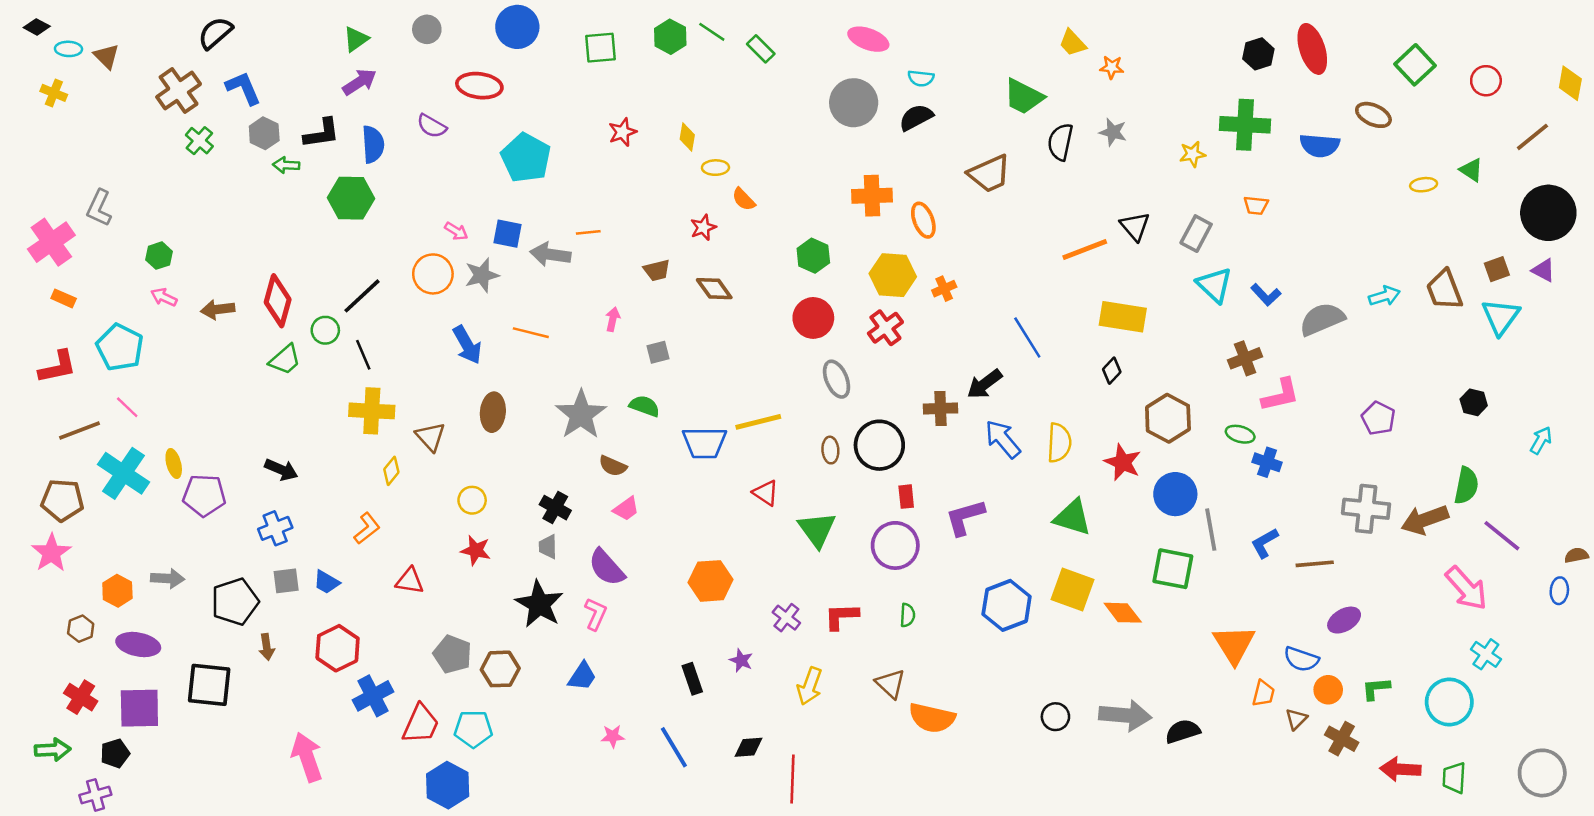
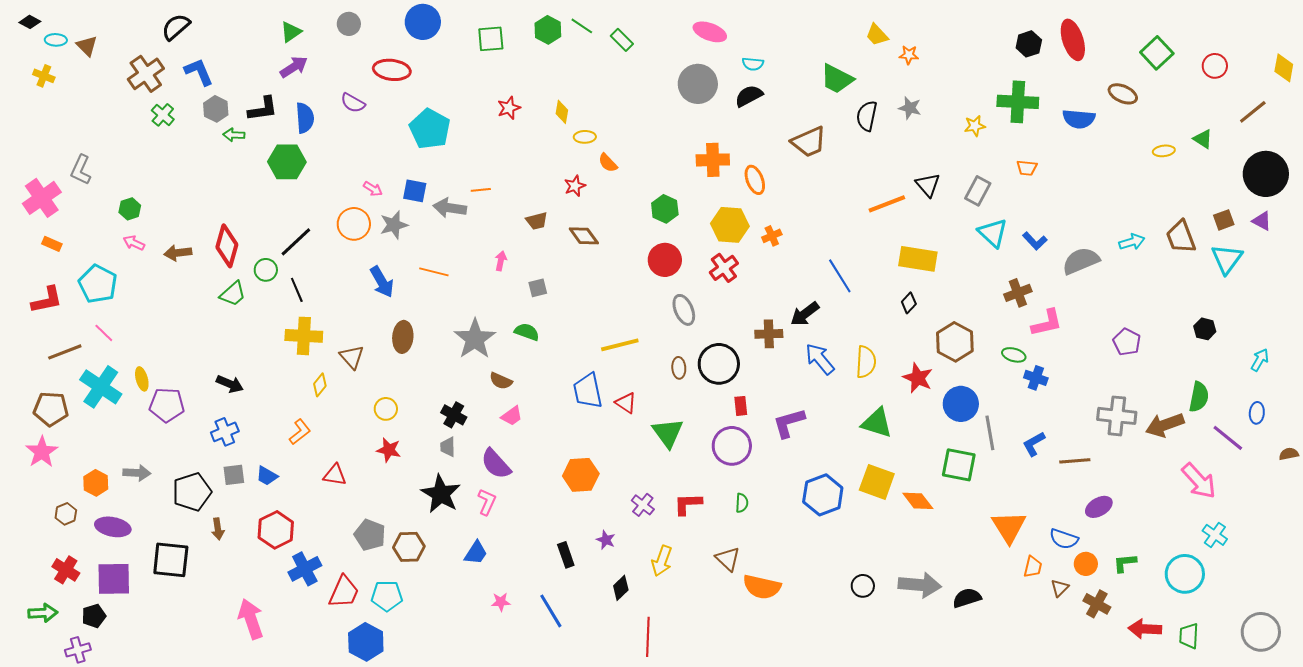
blue trapezoid: (704, 443) -> (588, 391), moved, turned 78
blue ellipse: (1559, 591) -> (1257, 413), moved
black diamond: (748, 747) -> (621, 588), moved, turned -40

